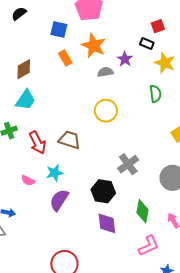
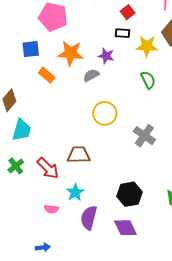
gray cross: (128, 164) -> (144, 136), moved
purple diamond: (107, 223) -> (125, 228), moved

